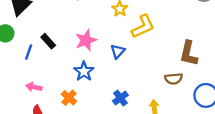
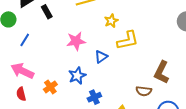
black rectangle: (48, 41) -> (47, 12), moved
blue star: (84, 71) -> (77, 76), moved
pink arrow: (34, 87) -> (22, 71), size x1.6

